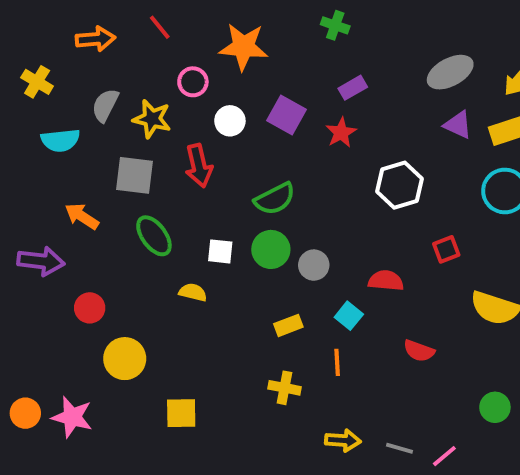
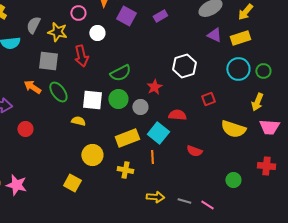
purple square: (286, 115) -> (126, 16), moved
red star: (341, 133) -> (154, 87), moved
orange arrow: (82, 216) -> (32, 87), moved
white square: (220, 251) -> (92, 100), size x1.5
cyan square: (349, 316) -> (158, 133), size x1.5
yellow rectangle: (288, 325) -> (127, 138), size x1.6
yellow circle: (125, 359) -> (92, 155), moved
yellow square: (181, 413) -> (72, 183), turned 30
pink line: (444, 456) -> (207, 205), turned 72

